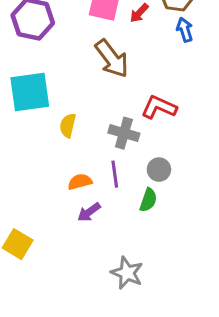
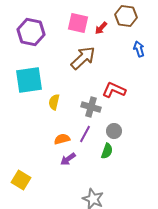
blue arrow: (185, 30) -> (139, 49), moved
brown arrow: (112, 59) -> (83, 58), turned -96
purple line: (115, 174) -> (85, 134), turned 36

